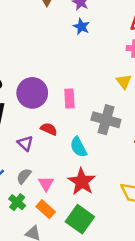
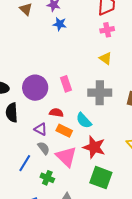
gray semicircle: (24, 176) -> (44, 148), moved, turned 120
pink triangle: (46, 184) -> (66, 157), size x1.6
orange rectangle: (46, 209) -> (64, 131), moved

